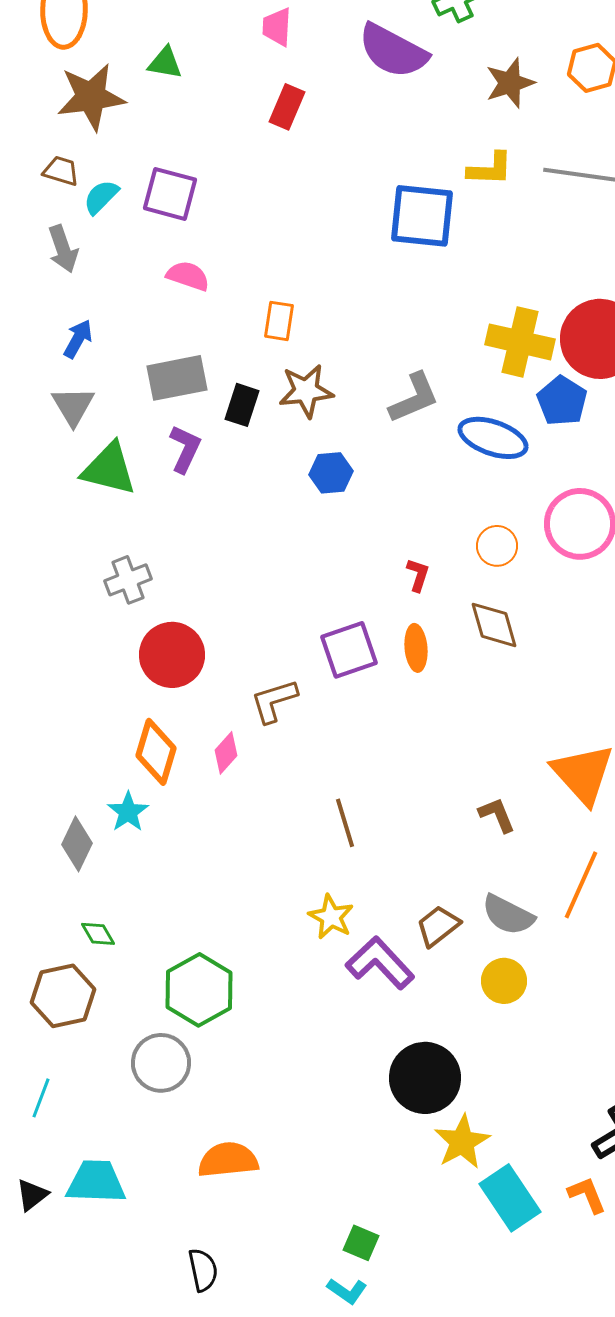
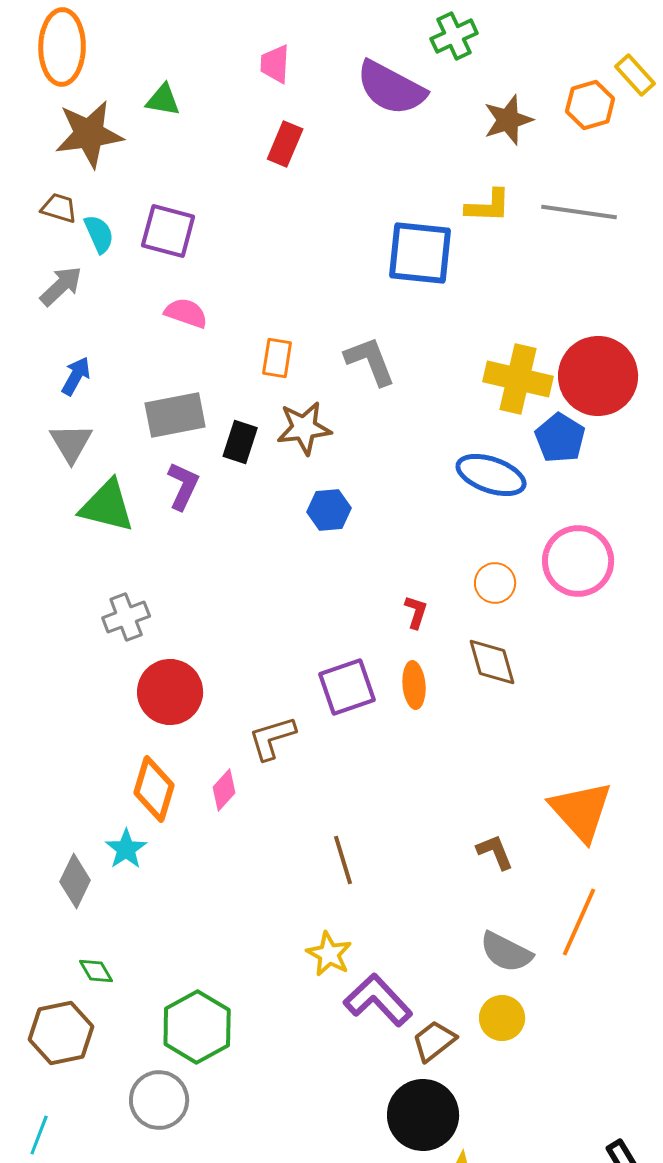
cyan semicircle: (101, 197) -> (99, 234), turned 111
gray arrow: (63, 249) -> (61, 286), turned -114
gray L-shape: (414, 398) -> (370, 361), moved, turned -88
brown trapezoid: (438, 926) -> (434, 1041), moved

